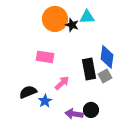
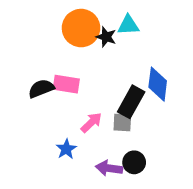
black rectangle: (89, 69) -> (131, 102), turned 40
gray square: (105, 76) -> (122, 122), moved, turned 32
black semicircle: (28, 92) -> (41, 89), moved

